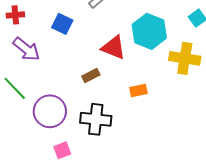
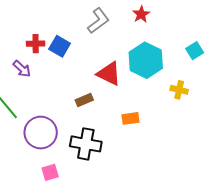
red cross: (15, 15) -> (36, 44), moved
purple arrow: (26, 49) -> (22, 69), size x0.7
yellow cross: (185, 58) -> (179, 90), size x0.6

